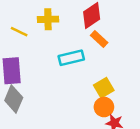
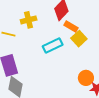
yellow square: (104, 88) -> (79, 39), moved

